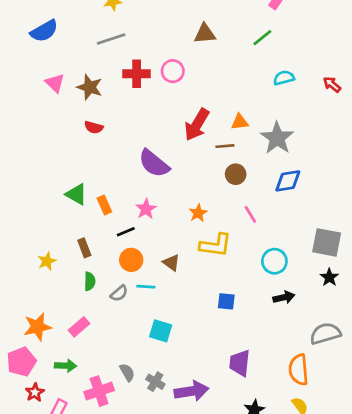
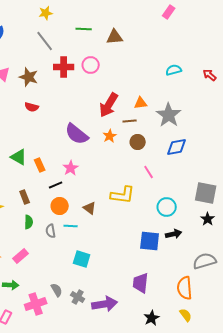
green line: (262, 38) -> (84, 29), moved, turned 42
gray line: (111, 39) -> (45, 41), turned 70
orange star: (198, 213) -> (110, 136), moved
gray semicircle: (119, 293) -> (51, 231), turned 120
blue square: (226, 301) -> (150, 241), moved, size x1.5

